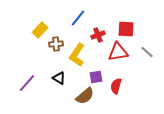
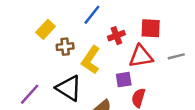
gray line: (147, 52) -> (176, 56), turned -56
purple square: (96, 77) -> (124, 80), moved
black triangle: (59, 78) -> (69, 88), size x1.6

